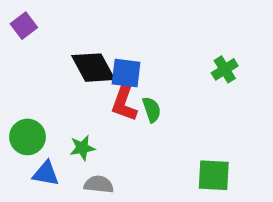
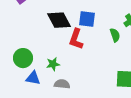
blue square: (126, 73) -> (87, 19), moved
green semicircle: (152, 110) -> (115, 35), moved

